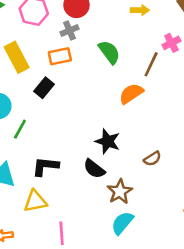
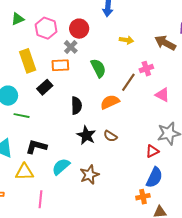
gray cross: (69, 30) -> (71, 47), turned -32
green line: (20, 129) -> (22, 116), turned 63
brown semicircle: (152, 159) -> (110, 136), moved, turned 56
black semicircle: (94, 169) -> (76, 106), moved, turned -138
cyan semicircle: (122, 223) -> (61, 167), moved

